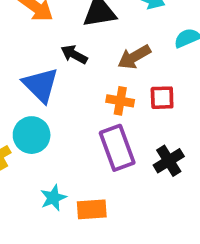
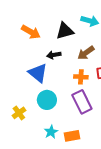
black arrow: (74, 54) -> (54, 55), turned -32
cyan circle: (32, 135) -> (47, 100), moved

